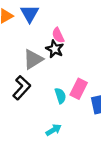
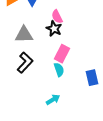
gray triangle: (33, 59) -> (24, 35), moved, turned 30
pink rectangle: (79, 89) -> (62, 54), moved

